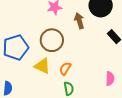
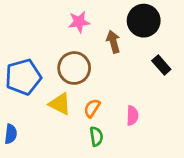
pink semicircle: (110, 79) -> (132, 116), moved

